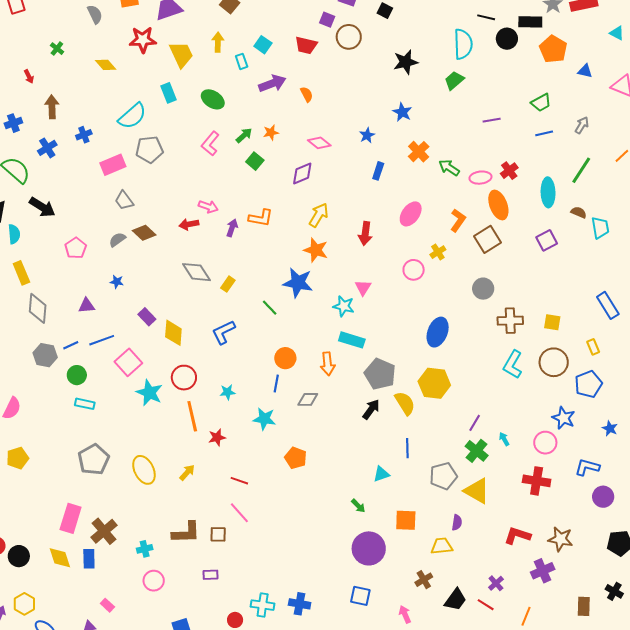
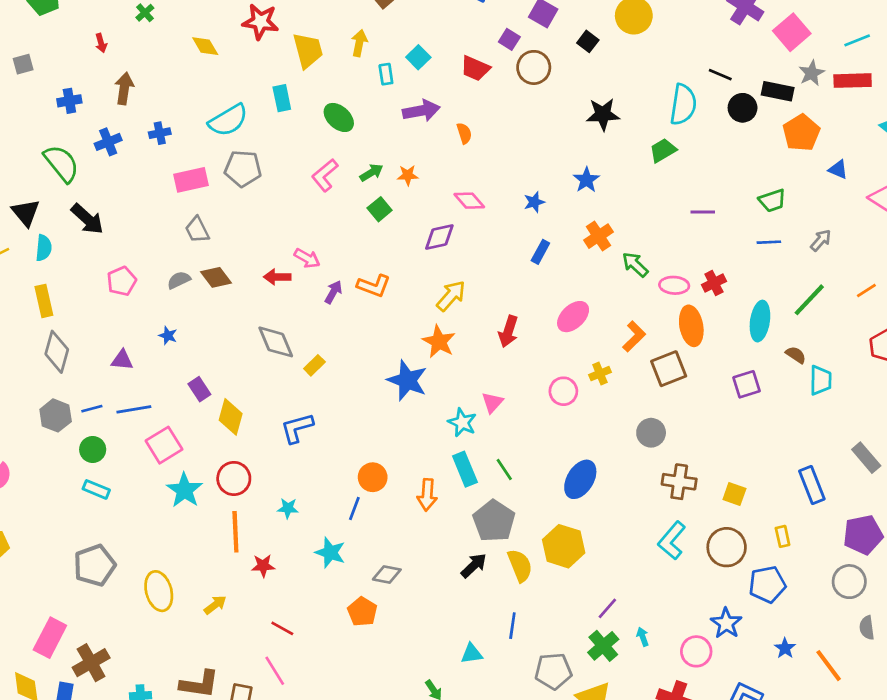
green line: (270, 308) -> (504, 469), moved
cyan rectangle: (352, 340) -> (465, 469), turned 40
gray diamond: (308, 399) -> (387, 574), moved

